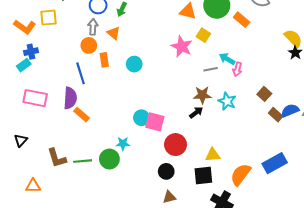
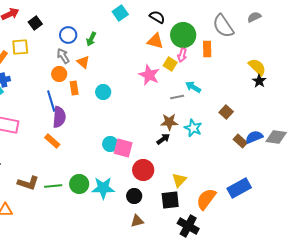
orange rectangle: (242, 20) -> (207, 49), turned 49
gray arrow: (93, 27) -> (63, 56), turned -35
pink arrow: (237, 69) -> (182, 55), moved
brown square: (264, 94) -> (226, 112), moved
purple semicircle: (70, 98) -> (59, 117), moved
cyan star: (123, 144) -> (103, 188), moved, size x1.6
yellow triangle: (213, 155) -> (179, 180), turned -42
brown L-shape: (57, 158) -> (28, 183), turned -55

